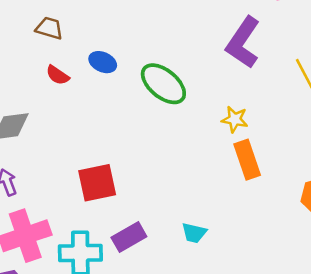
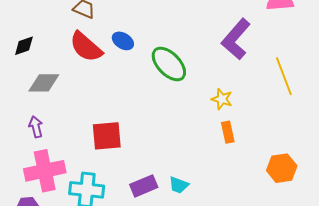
red semicircle: (58, 75) -> (86, 47), size x1.8
orange rectangle: (247, 160) -> (228, 132), size x0.7
purple rectangle: (129, 237) -> (144, 186), moved

